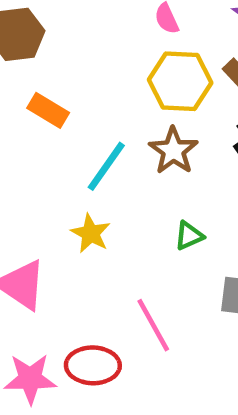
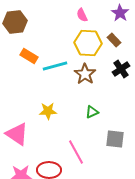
cyan line: (106, 166) -> (55, 66), moved, turned 40
yellow star: (91, 233) -> (48, 111), turned -30

